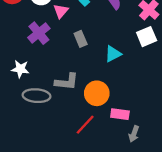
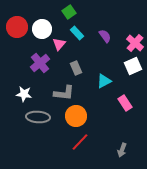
gray L-shape: (67, 82) -> (64, 93), moved
orange circle: (97, 93) -> (76, 116), moved
pink rectangle: (120, 114) -> (125, 103), moved, turned 49

